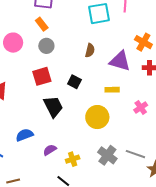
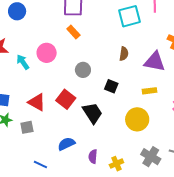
gray circle: (46, 46) -> (83, 70), moved
red square: (42, 76) -> (66, 99), moved, turned -30
purple semicircle: (50, 150) -> (93, 156), turned -48

